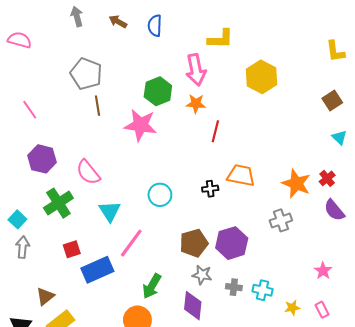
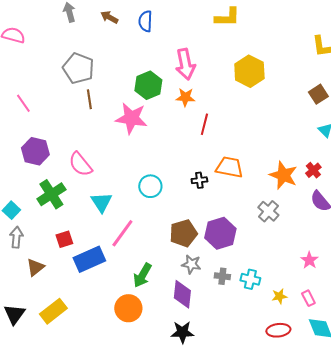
yellow L-shape: (220, 39) -> (227, 17), moved
gray cross: (281, 220) -> (268, 211), turned -30
brown triangle: (45, 296) -> (35, 267), moved

